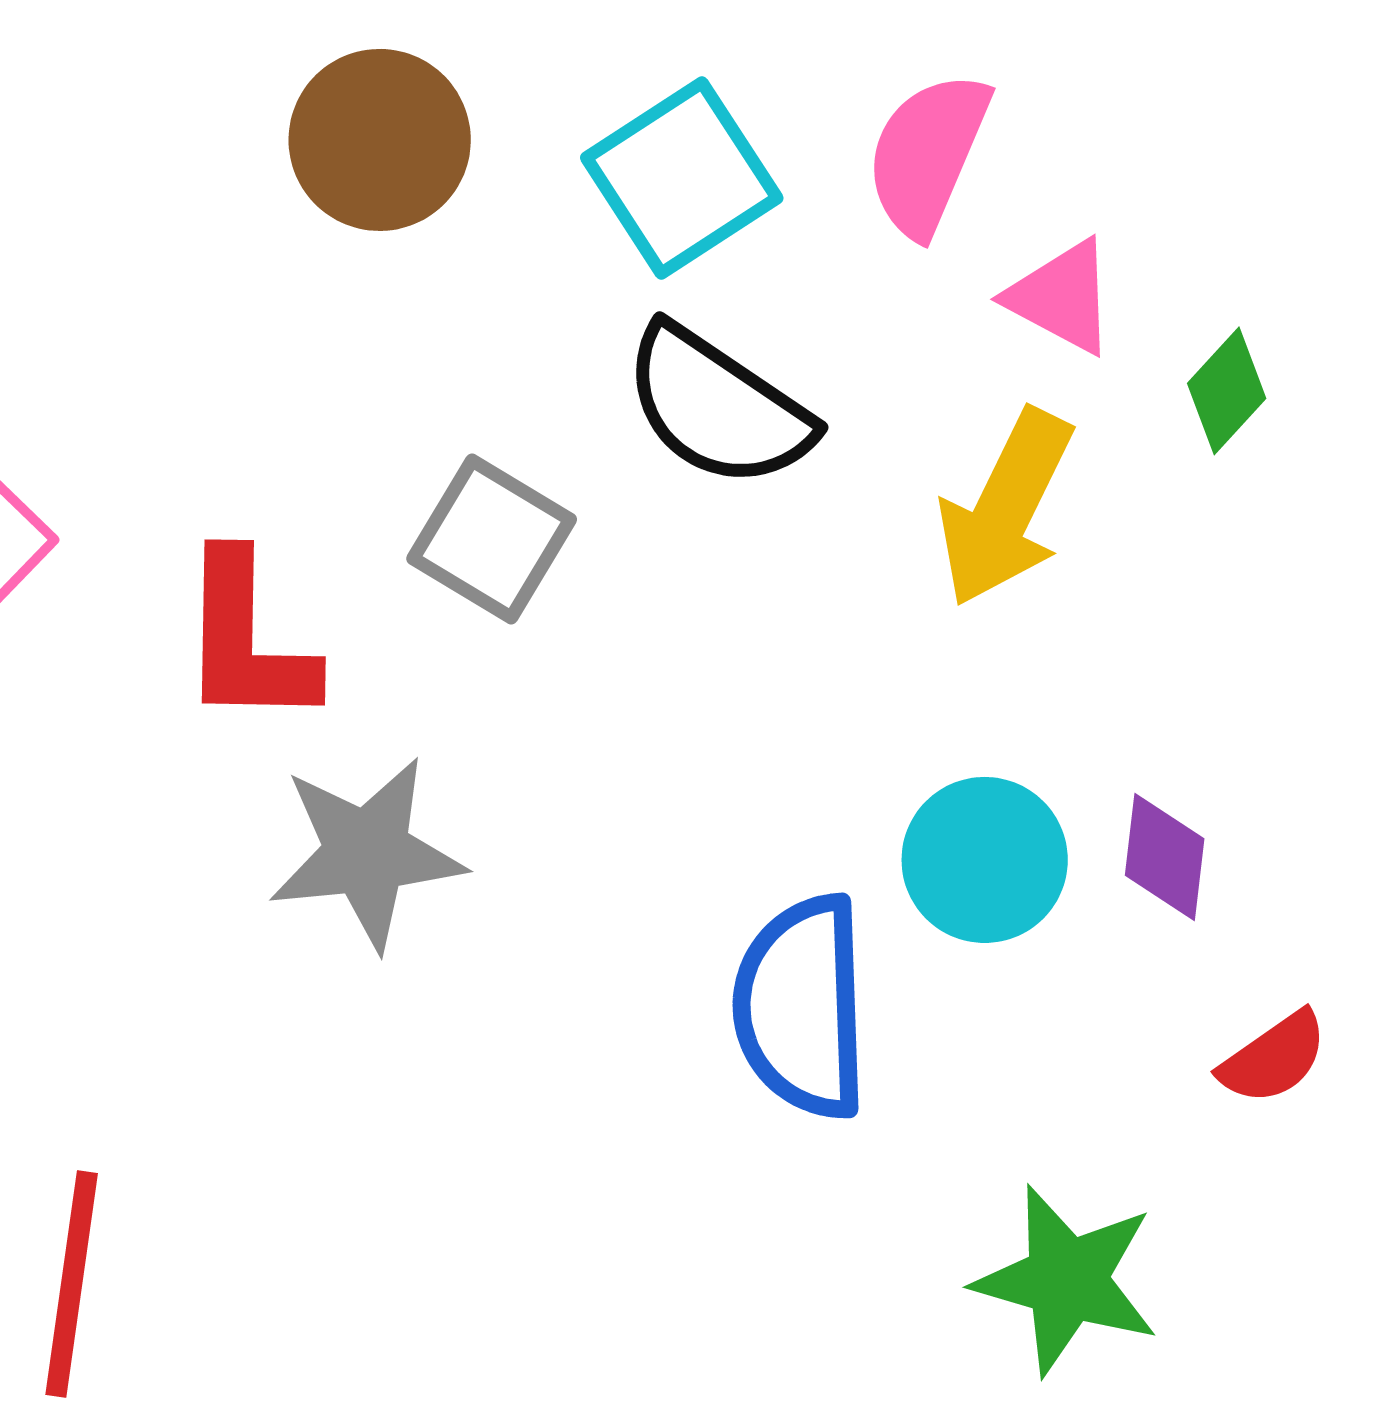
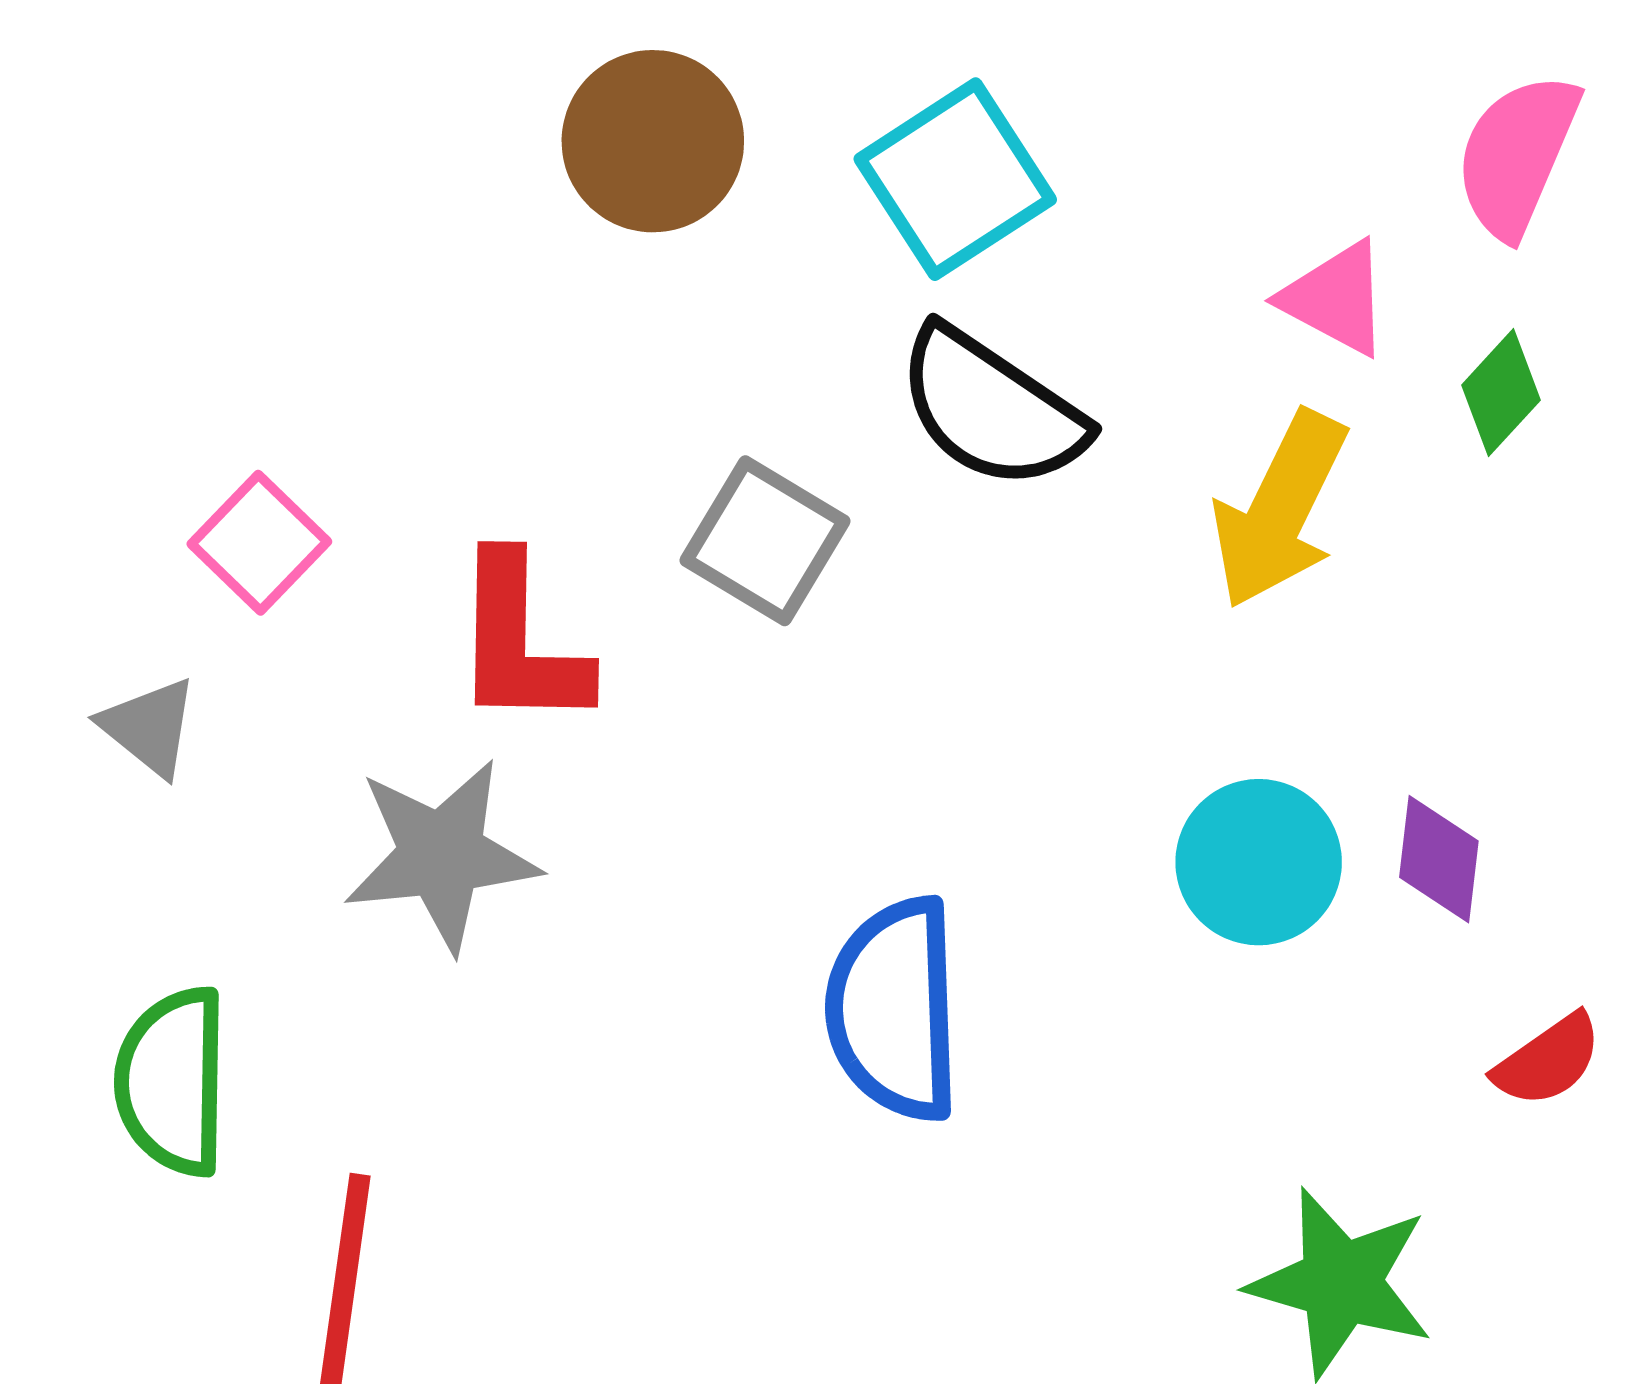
pink semicircle: (928, 154) -> (1517, 155), moved
gray star: (367, 853) -> (442, 855), moved
blue semicircle: (802, 1007) -> (894, 1009), moved

